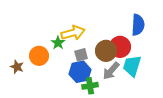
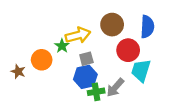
brown circle: (106, 51) -> (112, 25), moved
gray arrow: (111, 71) -> (115, 88), moved

